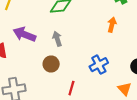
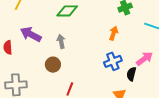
blue cross: (99, 65) -> (113, 61), moved

